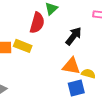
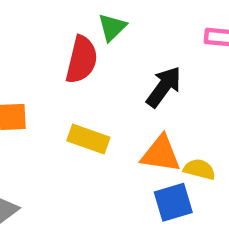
yellow rectangle: (23, 46) -> (88, 139), moved

